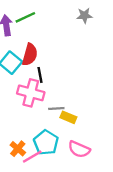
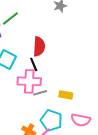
red semicircle: (30, 55) -> (39, 46), moved
gray line: (56, 108) -> (40, 93), moved

